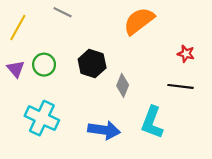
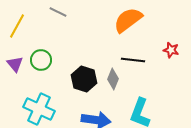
black hexagon: (92, 64) -> (84, 79), moved
black line: (180, 86) -> (133, 60), moved

